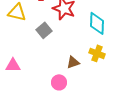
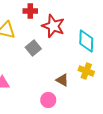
brown triangle: (73, 62) -> (62, 80), turned 48

